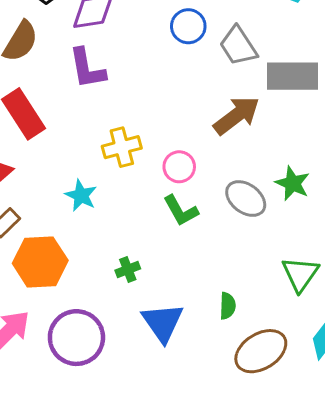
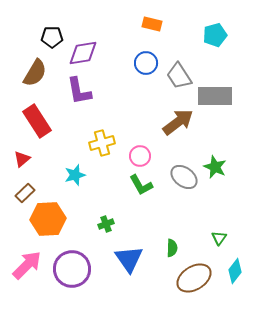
cyan star: (81, 195) -> (75, 175), turned 30
green triangle: (300, 274) -> (219, 238), moved, size x0.6

